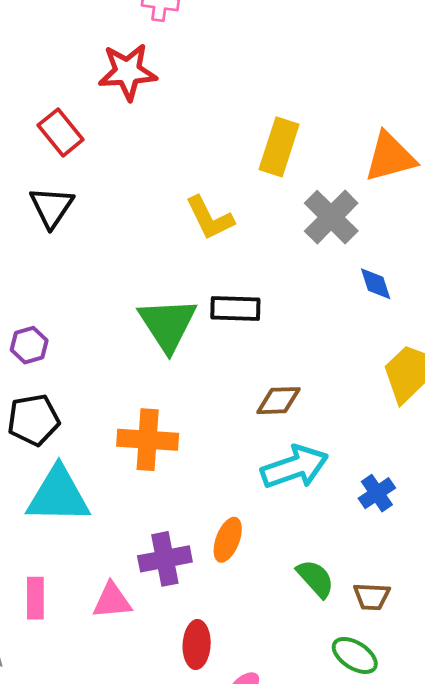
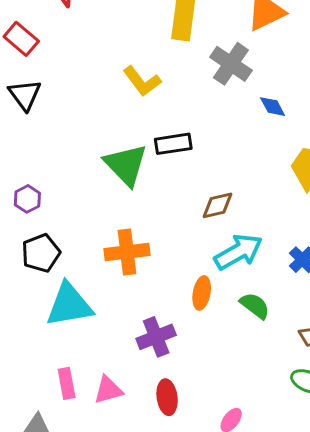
orange ellipse: (228, 540) -> (202, 293), moved
green semicircle: (315, 579) -> (255, 306), moved
pink triangle: (112, 601) -> (108, 390), moved
red ellipse: (197, 645) -> (167, 397), moved

